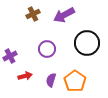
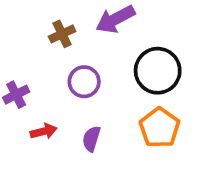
brown cross: (33, 14) -> (62, 34), moved
orange pentagon: (75, 81) -> (159, 128), moved

